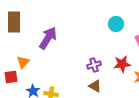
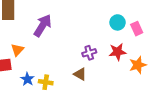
cyan circle: (116, 24) -> (118, 22), moved
brown triangle: (95, 86) -> (80, 74), moved

